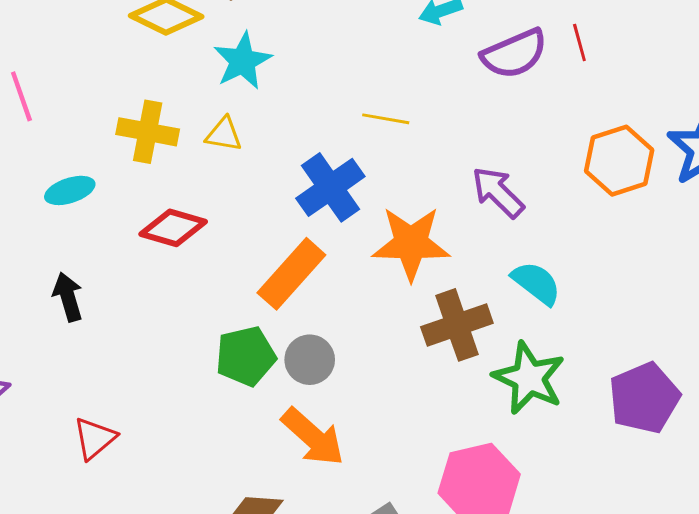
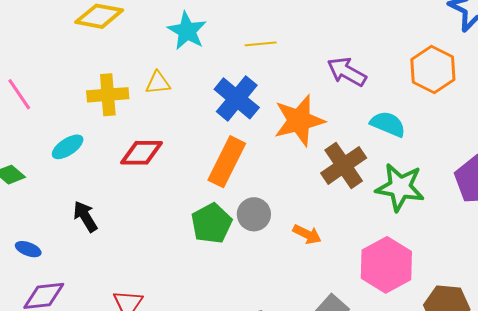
cyan star: (243, 61) -> (187, 31), moved
orange hexagon: (619, 161) -> (433, 69), moved
orange arrow: (313, 437) -> (307, 234), moved, size x0.6

